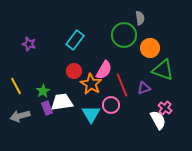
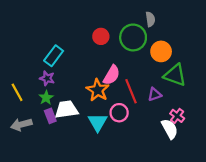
cyan rectangle: (75, 40) -> (54, 56), moved
purple star: (29, 44) -> (47, 78), moved
red circle: (74, 71) -> (101, 36), moved

